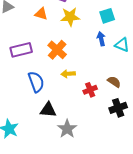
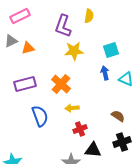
orange triangle: (41, 14) -> (28, 48), moved, turned -32
red cross: (90, 90) -> (80, 129), moved
black triangle: (48, 110) -> (93, 150), moved

